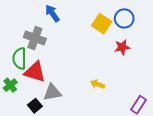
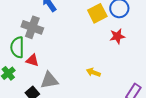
yellow square: (102, 24) -> (97, 13), turned 30
red triangle: (35, 72) -> (32, 60), size x0.6

